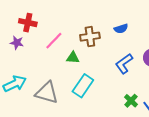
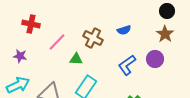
brown cross: (90, 37) -> (93, 38), turned 36
purple star: (17, 43) -> (20, 56), moved

